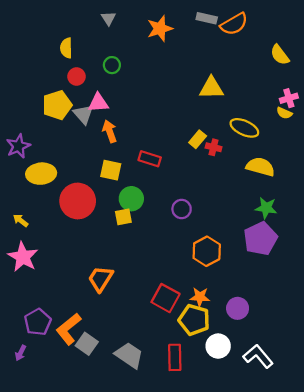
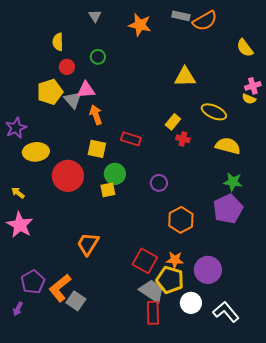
orange star: (160, 29) -> (140, 25), turned 30
red cross: (214, 147) -> (183, 139), moved
purple circle: (238, 308) -> (208, 270), size x1.4
gray trapezoid: (129, 355) -> (152, 291), moved

